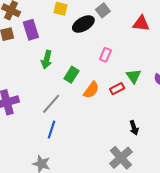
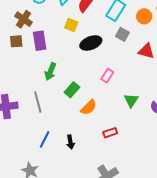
gray square: (103, 10) -> (122, 34), moved, turned -32
red rectangle: (117, 89) -> (110, 133), moved
gray line: (51, 104) -> (38, 102), moved, turned -65
black arrow: (134, 128) -> (70, 142), moved

